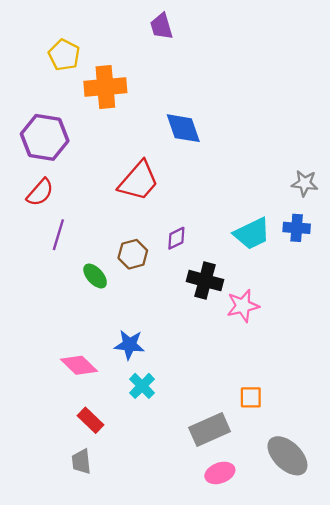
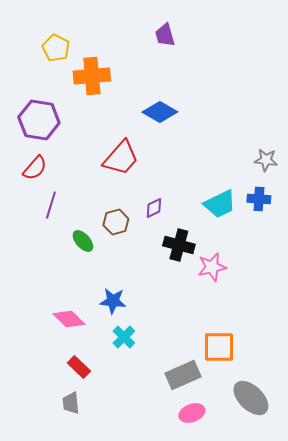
purple trapezoid: (161, 26) -> (165, 35), moved
blue diamond: (183, 128) -> (160, 112), turned -40
orange square: (251, 397) -> (219, 347), size x1.6

